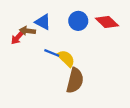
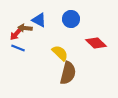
red diamond: (107, 22) -> (96, 43), moved
blue line: (52, 53) -> (18, 48), moved

